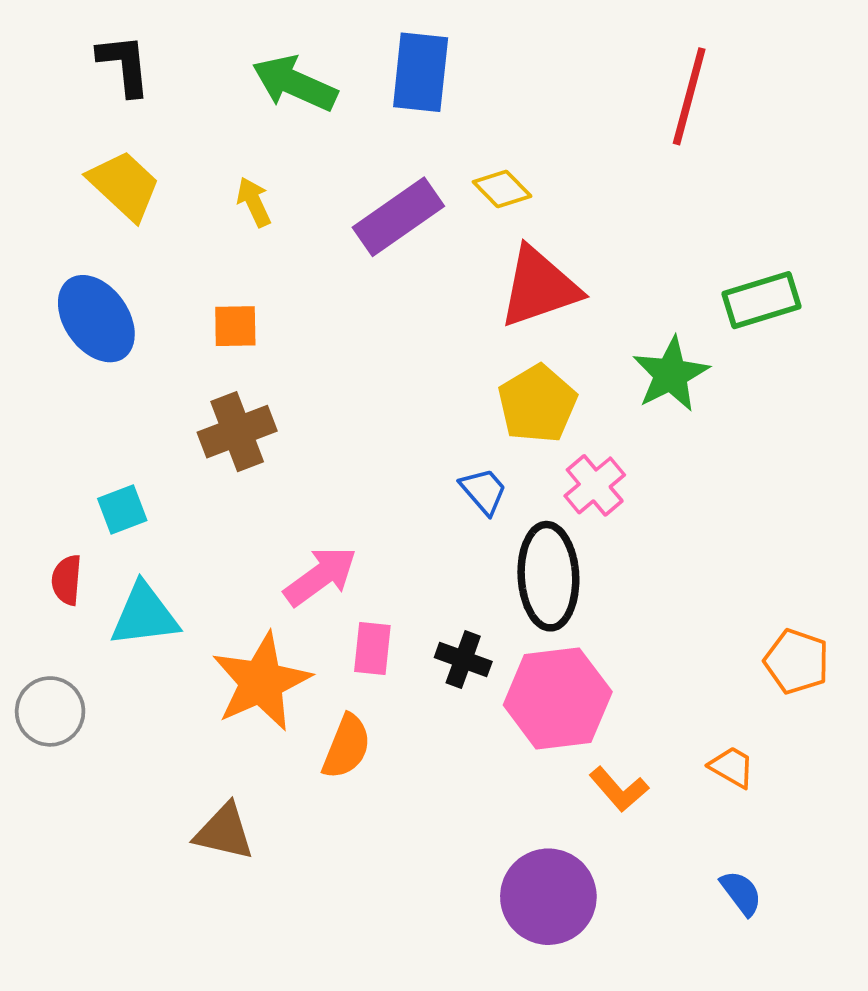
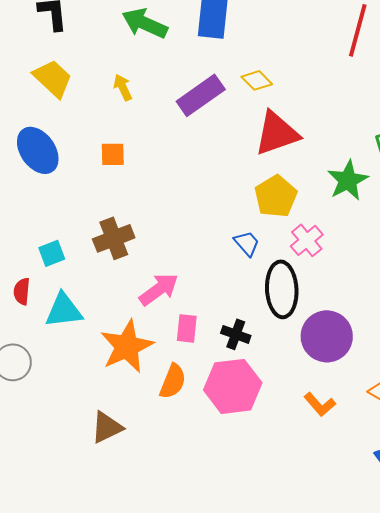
brown cross: (237, 432) -> (114, 238), moved
pink hexagon: (558, 698) -> (233, 386), moved
brown triangle: (224, 832) -> (107, 427), turned -39
purple circle: (548, 897) -> (327, 336), moved

